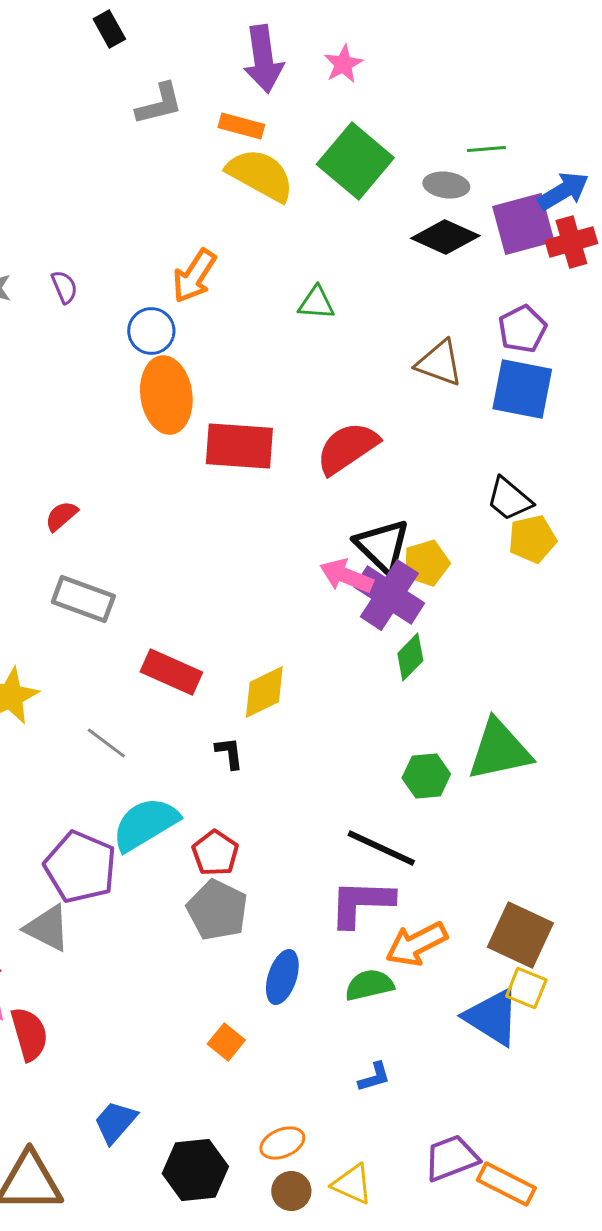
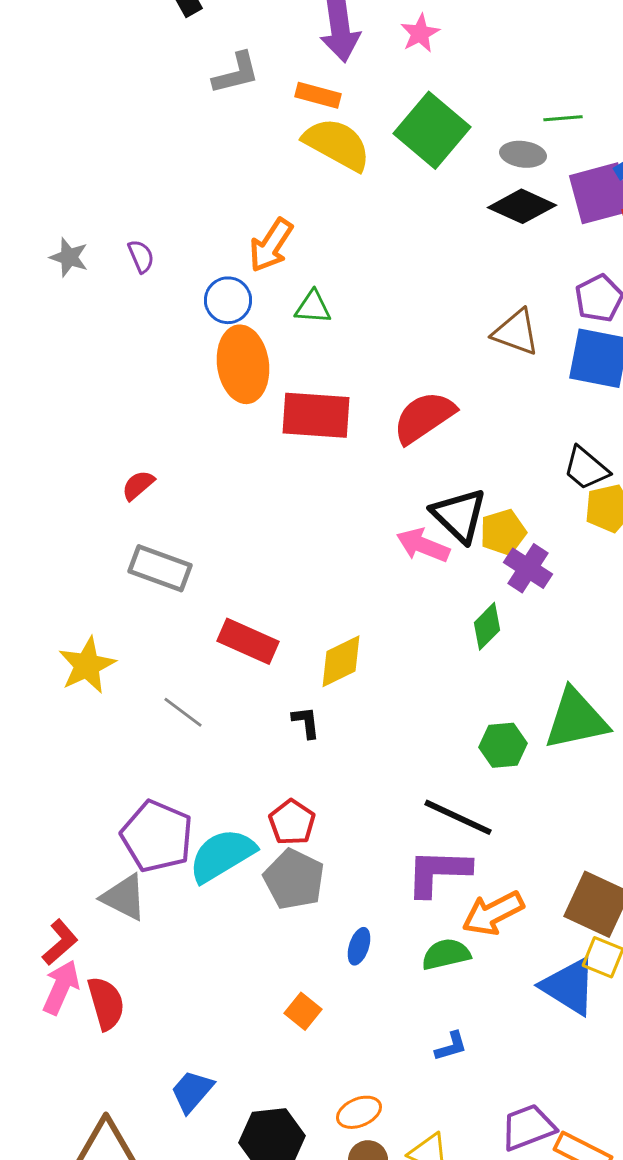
green triangle: (316, 303) -> (313, 307), moved
purple cross: (389, 595) -> (528, 568), moved, size x0.7
cyan semicircle: (145, 824) -> (222, 855), moved
blue ellipse: (282, 977) -> (359, 946), size x0.7

